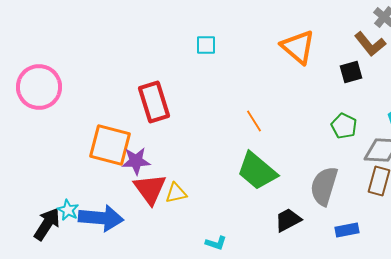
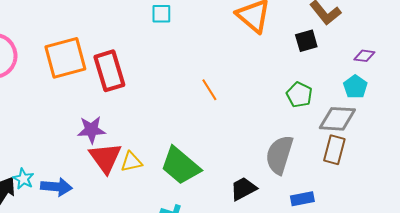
orange square: (110, 145) -> (65, 58), moved, turned -30
green trapezoid: (257, 171) -> (180, 166), moved
blue arrow: (101, 218) -> (56, 187), size x0.7

